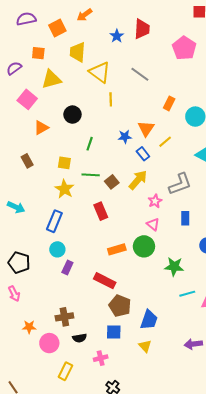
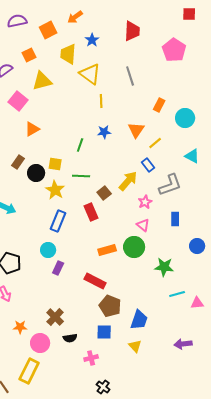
blue star: (117, 36) -> (92, 40), moved
orange square: (38, 53) -> (29, 55), turned -32
gray line: (140, 74) -> (130, 76), turned 36
black circle: (72, 115) -> (36, 173), moved
blue star: (125, 137) -> (104, 132), moved
blue rectangle: (143, 154) -> (148, 165), moved
brown rectangle: (27, 161) -> (18, 162), turned 64
brown square: (112, 182) -> (104, 193), moved
blue rectangle: (54, 221) -> (58, 221), moved
brown cross: (64, 317) -> (55, 317), turned -36
yellow rectangle: (65, 371) -> (29, 371), moved, size x1.4

